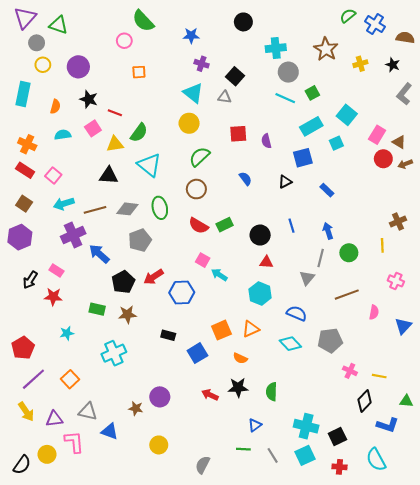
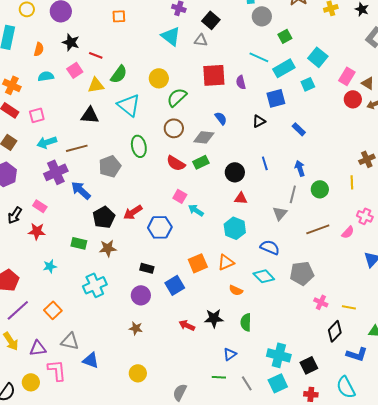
cyan line: (285, 98) -> (259, 57), moved
yellow circle: (189, 123) -> (159, 78), moved
red square: (238, 134) -> (214, 75), size x1.4
pink square: (53, 175) -> (37, 115), turned 35
gray diamond: (127, 209) -> (204, 137), moved
gray pentagon: (140, 240) -> (110, 166), moved
pink semicircle: (374, 312) -> (348, 232), moved, turned 32
orange semicircle: (240, 358) -> (236, 290), moved
purple circle: (160, 397) -> (141, 295), moved
brown star: (136, 408) -> (136, 328), moved

